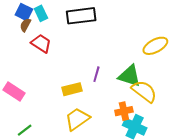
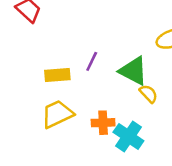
yellow semicircle: (144, 91) -> (149, 94), size x0.6
orange cross: (124, 111) -> (103, 123), moved

